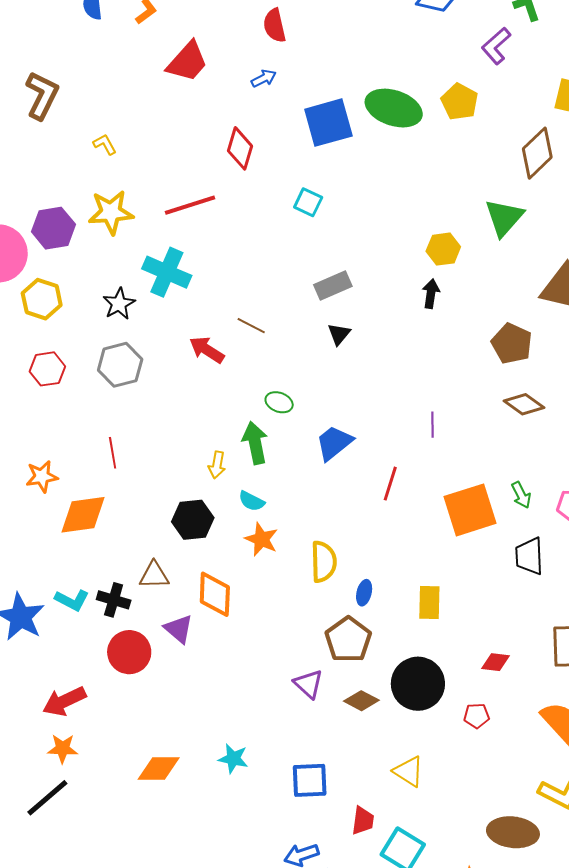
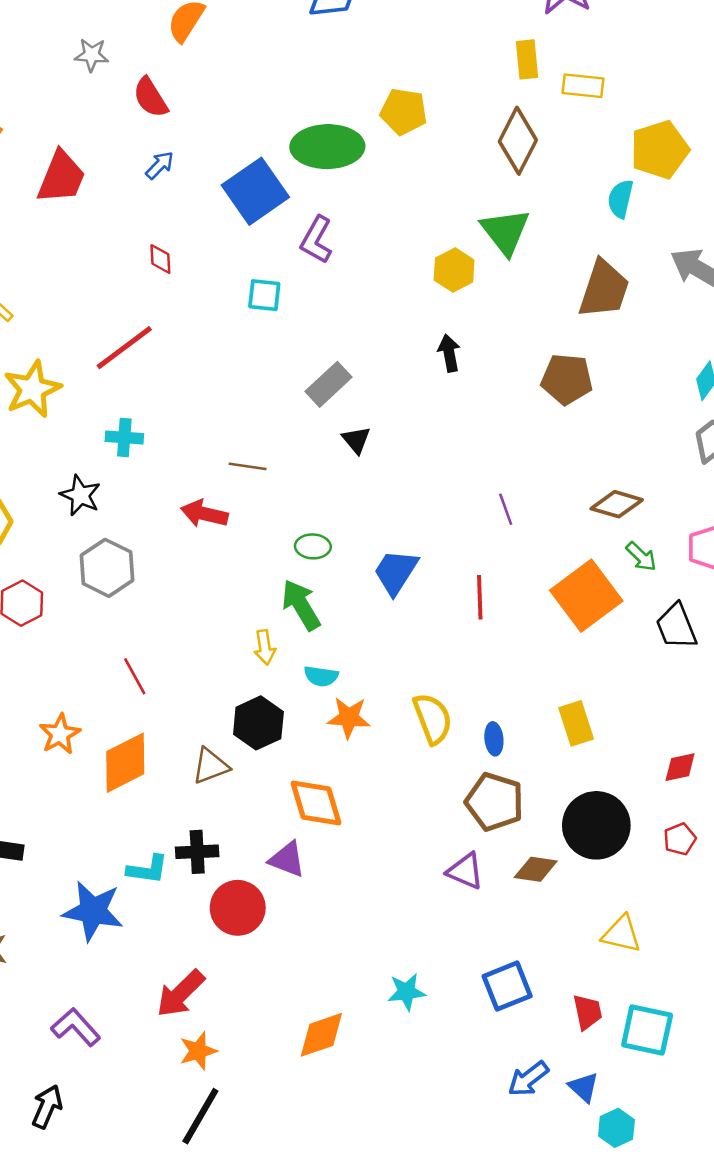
purple L-shape: (496, 46) -> (316, 240), moved
red diamond: (240, 148) -> (160, 259), size x0.6
yellow hexagon: (443, 249) -> (454, 270), moved
cyan cross: (167, 272) -> (124, 438), size x0.6
brown diamond: (524, 404) -> (617, 504), moved
brown triangle: (154, 575) -> (211, 766), moved

